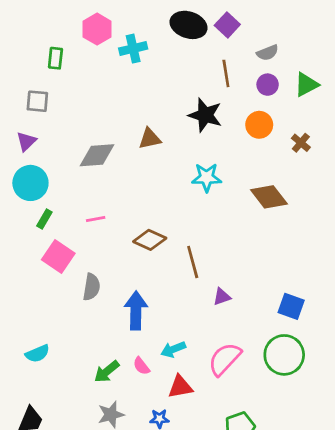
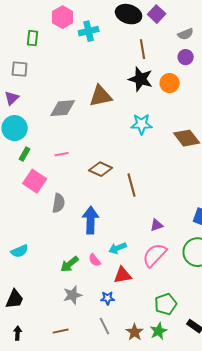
brown line: (226, 73) -> (143, 49), moved
orange circle: (259, 125) -> (170, 83), moved
brown triangle: (150, 139) -> (101, 96), size x1.4
purple triangle: (222, 297) -> (157, 225), moved

